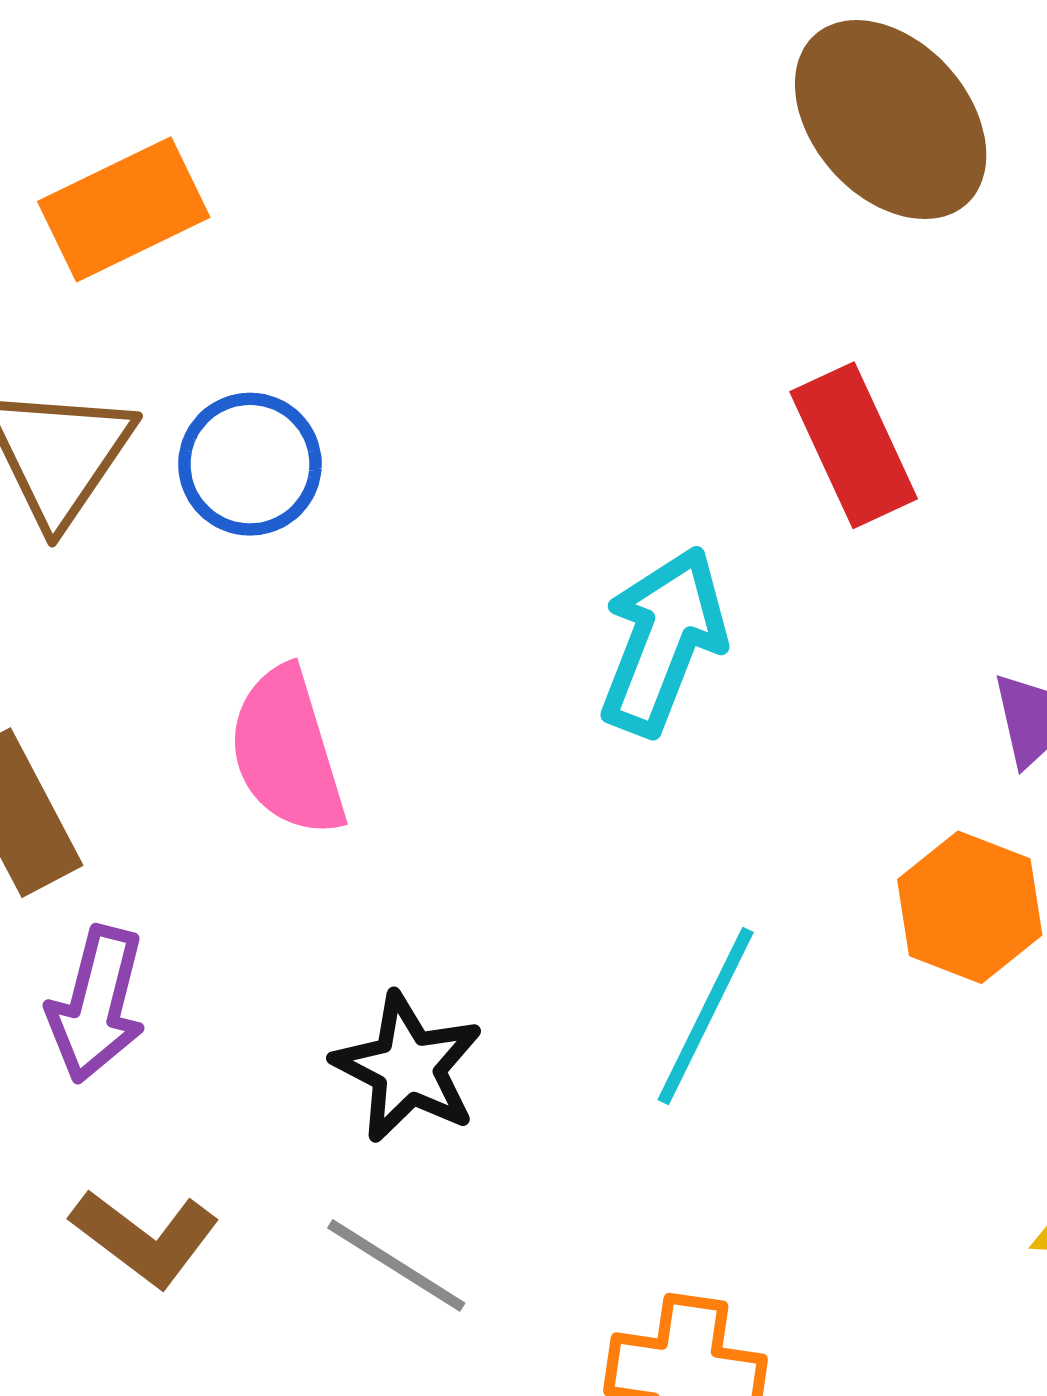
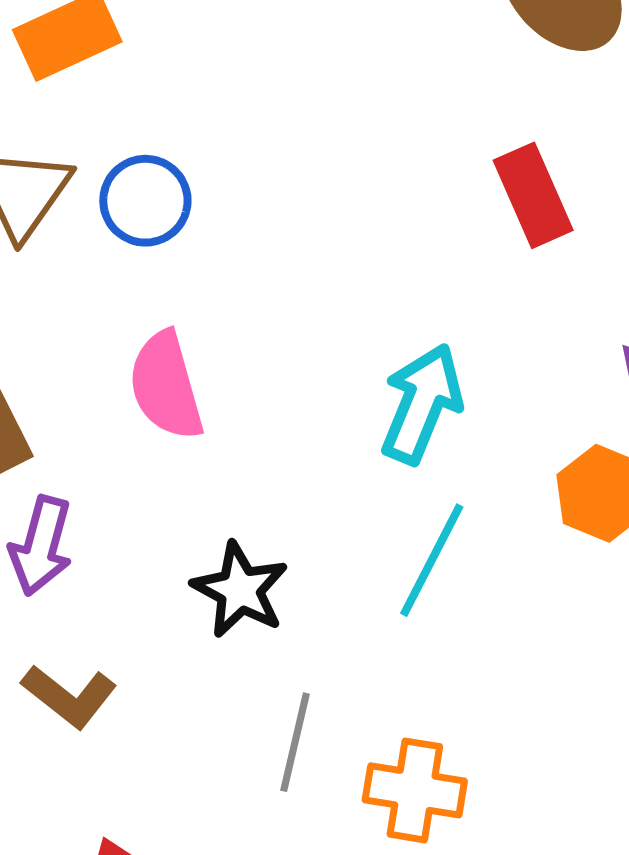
cyan arrow: (663, 641) -> (422, 404), moved
gray line: (396, 1265) -> (295, 742), moved, turned 70

